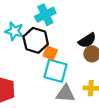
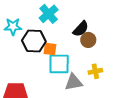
cyan cross: (45, 15) -> (49, 14), moved
cyan star: (14, 31) -> (13, 27), moved

